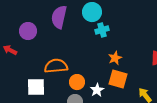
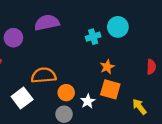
cyan circle: (92, 12) -> (118, 27), moved
purple semicircle: (59, 17) -> (47, 23), turned 65
white square: (36, 87) -> (22, 98), turned -36

